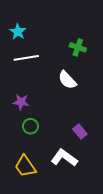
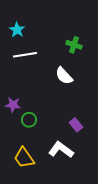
purple star: (21, 102) -> (13, 105), moved

